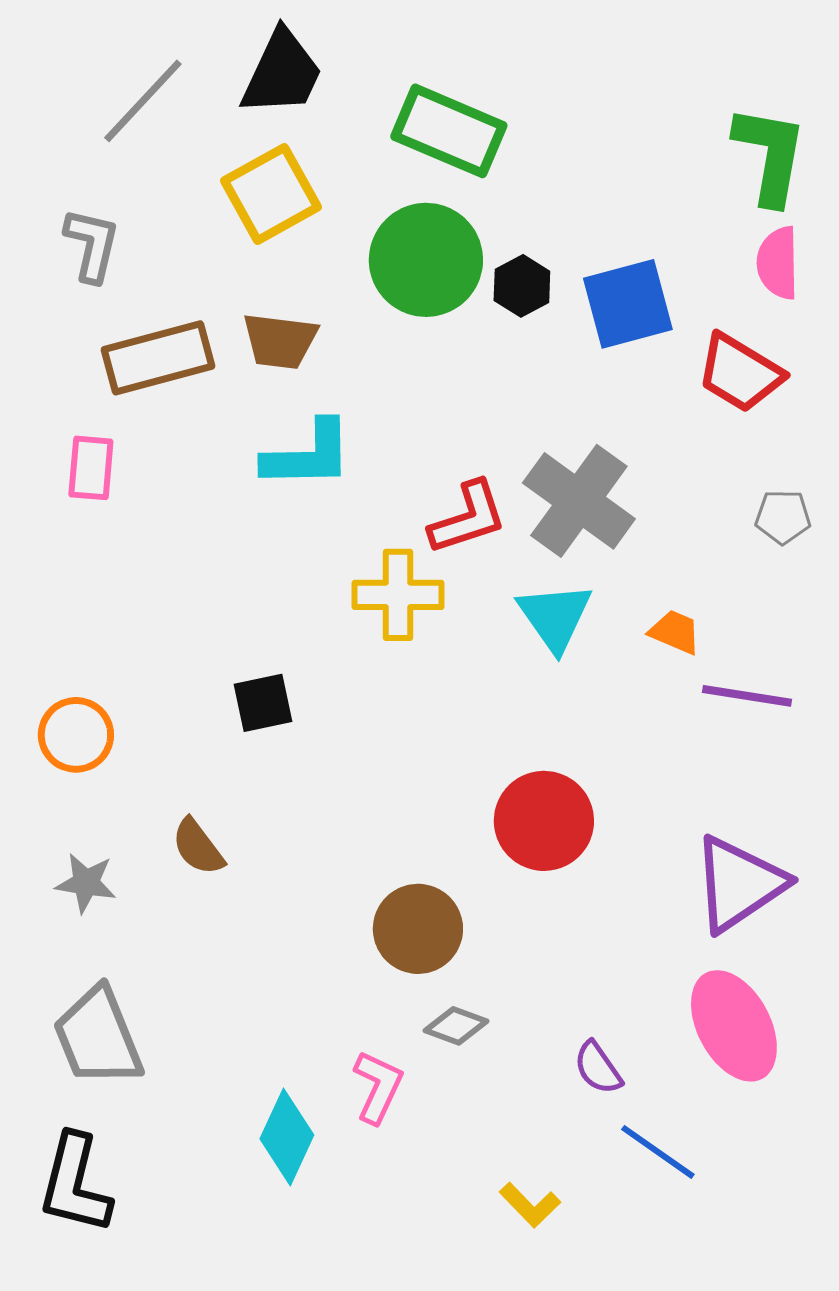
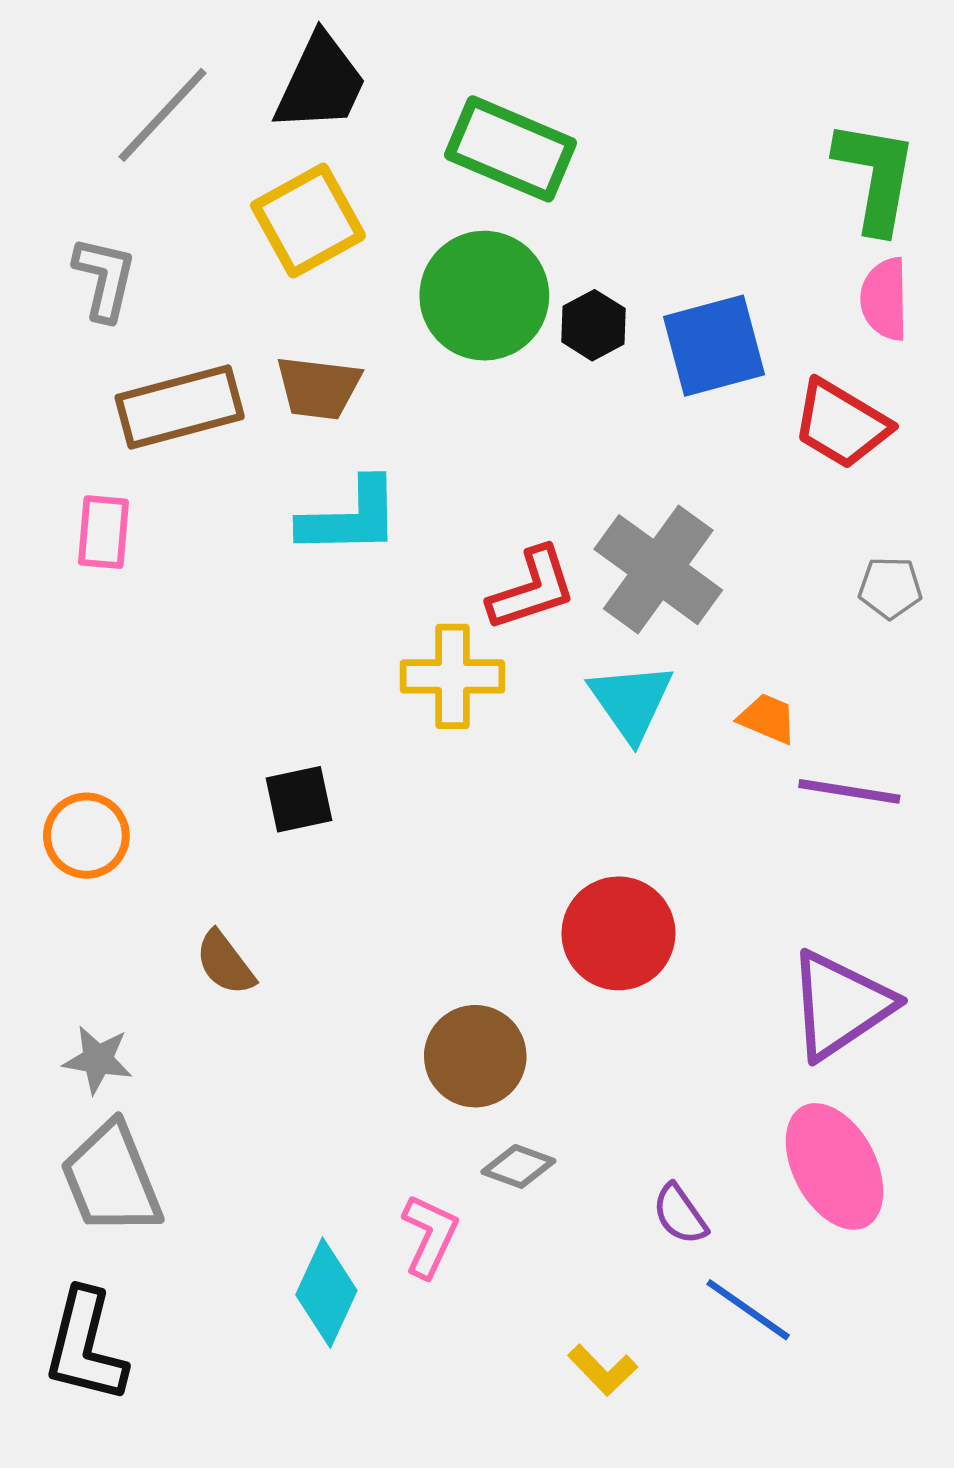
gray star: (86, 883) -> (98, 1060), moved

